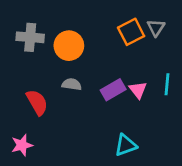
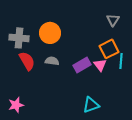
orange square: (131, 32) -> (109, 49), moved
gray cross: (30, 37) -> (19, 38), moved
red semicircle: (37, 102) -> (27, 61), moved

